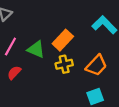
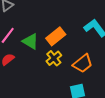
yellow cross: (64, 64) -> (54, 58), turned -35

